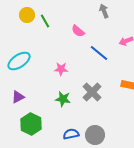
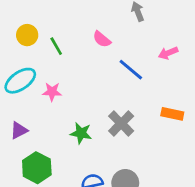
yellow circle: (27, 15) -> (27, 35), moved
green line: (45, 21) -> (56, 46), moved
pink star: (61, 69) -> (52, 92), moved

